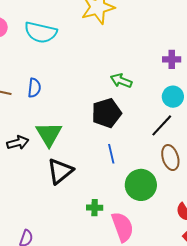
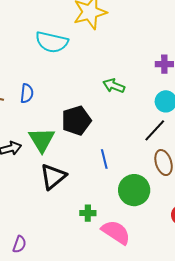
cyan semicircle: (41, 32) -> (52, 42), moved
black pentagon: (107, 113) -> (76, 121), moved
pink semicircle: (123, 227) -> (116, 232), turned -36

